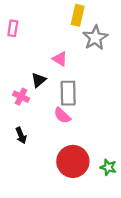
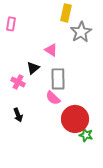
red circle: (73, 161) -> (75, 119), moved
green star: (108, 167) -> (86, 135), moved

